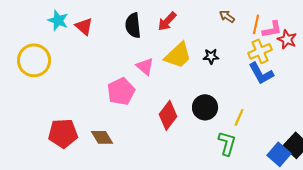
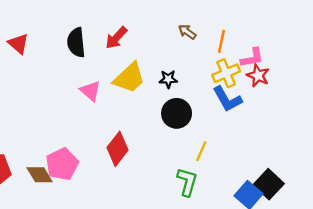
pink L-shape: (272, 29) -> (252, 58), moved
red star: (287, 39) -> (258, 76), moved
pink pentagon: (121, 91) -> (62, 164), moved
black circle: (205, 107) -> (177, 113), moved

